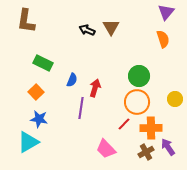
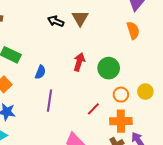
red arrow: (95, 88) -> (79, 62), moved
orange circle: (137, 102) -> (121, 95), moved, size x0.6
red line: (124, 124) -> (93, 109), moved

